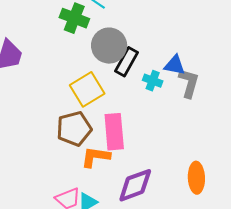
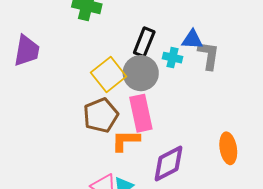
gray circle: (109, 46) -> (141, 73), moved

